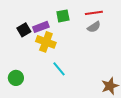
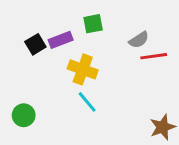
red line: (94, 13) -> (154, 56), moved
yellow cross: (46, 42) -> (83, 69), moved

